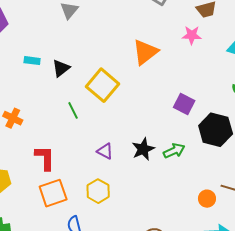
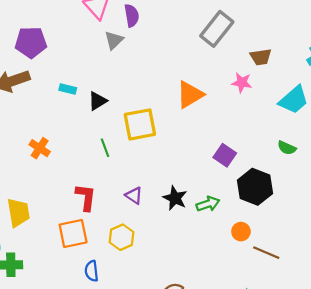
yellow square: (103, 85) -> (140, 124), turned 32
black star: (143, 149) -> (175, 198), turned -30
red L-shape: (45, 158) -> (86, 197), moved
orange circle: (207, 199) -> (241, 232), moved

